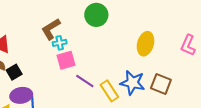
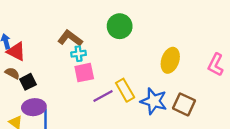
brown L-shape: (51, 29) -> (70, 38), turned 65
purple line: (85, 81) -> (103, 96), turned -66
yellow rectangle: (109, 91) -> (125, 90), moved

